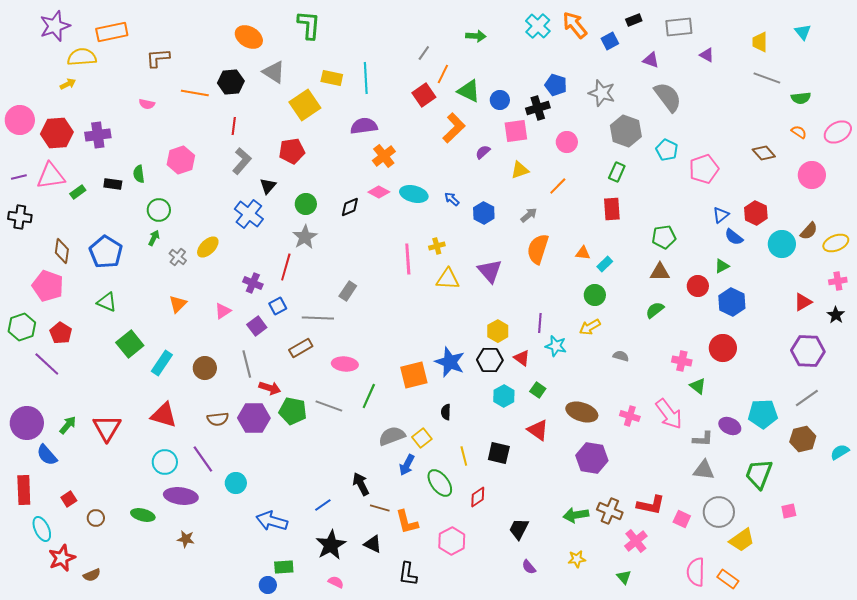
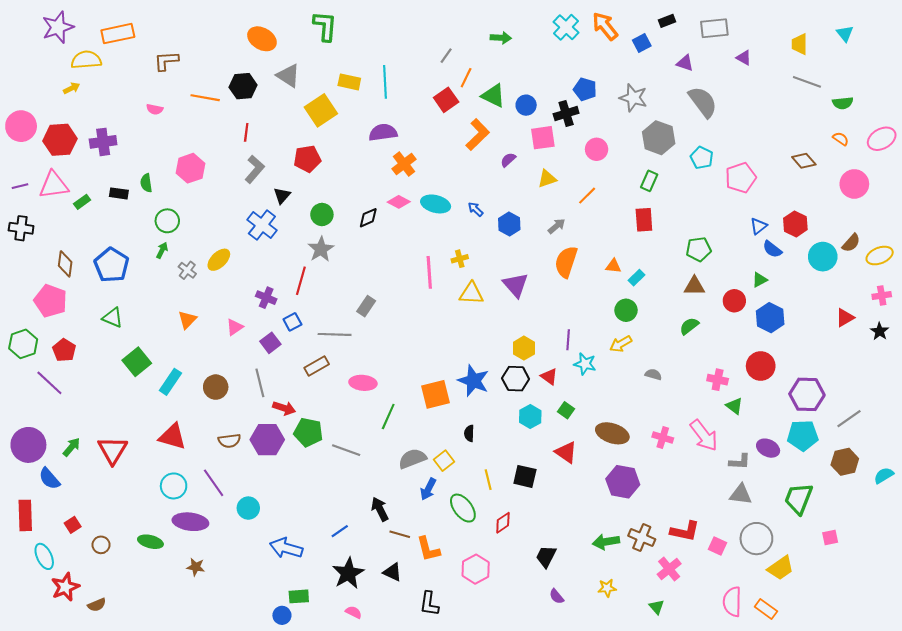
purple hexagon: (808, 351) -> (807, 394), moved
gray line: (329, 406) -> (346, 450), moved

